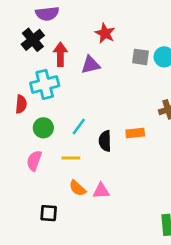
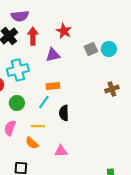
red arrow: (60, 54) -> (33, 36), moved
gray square: (140, 57) -> (91, 49), turned -32
orange rectangle: (135, 133) -> (53, 86), moved
orange semicircle: (77, 188) -> (32, 143), moved

